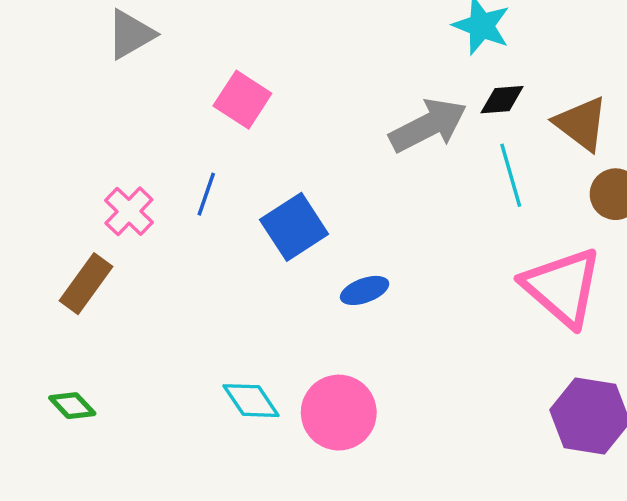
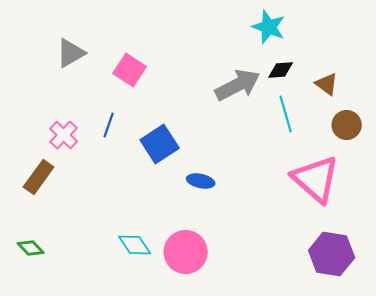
gray triangle: (131, 34) -> (71, 53), moved
brown triangle: (581, 124) -> (327, 84), size x0.7
blue ellipse: (365, 290) -> (201, 181), turned 32

